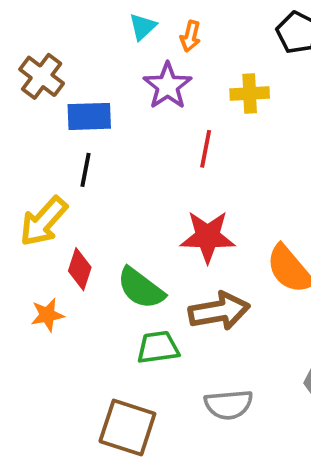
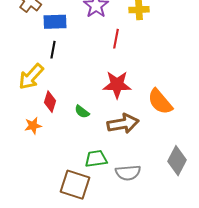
green semicircle: (141, 288) -> (82, 112), size x0.6
green trapezoid: (158, 347) -> (96, 159), moved

